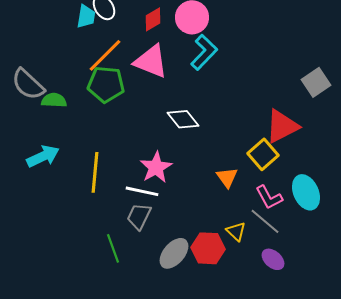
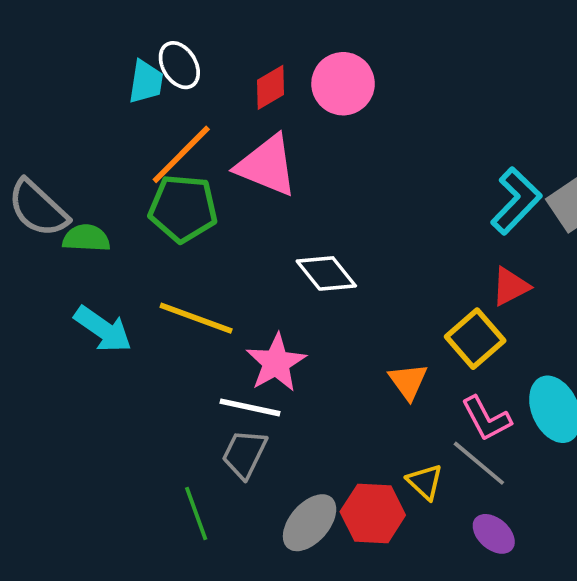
cyan L-shape: (204, 52) -> (516, 201), moved
red triangle: (282, 126) -> (510, 286), size x0.6
cyan arrow: (43, 156) -> (103, 329), moved, turned 60
yellow line: (95, 172) -> (196, 318), moved, turned -75

